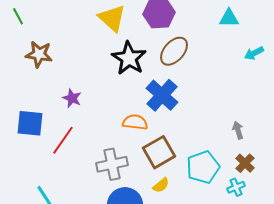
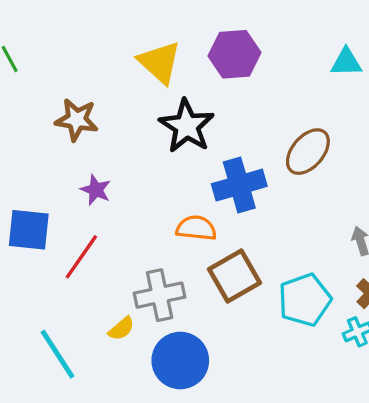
brown ellipse: (174, 51) -> (308, 152), moved
brown star: (39, 54) -> (77, 120), moved
blue cross: (162, 95) -> (239, 185), turned 32
yellow semicircle: (161, 185) -> (121, 329), moved

